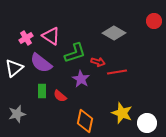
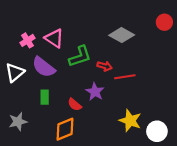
purple star: (81, 79) -> (95, 92), moved
red semicircle: (60, 96) -> (75, 105), moved
orange diamond: (85, 121) -> (65, 129), moved, turned 55

